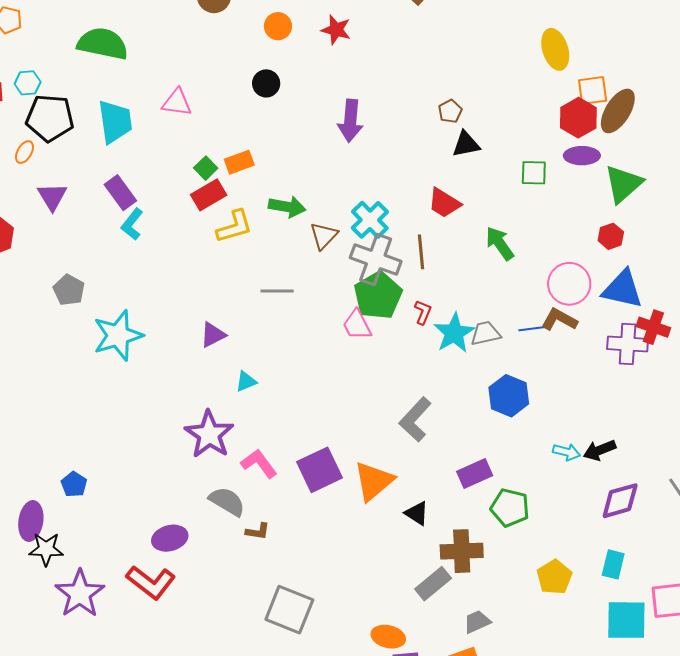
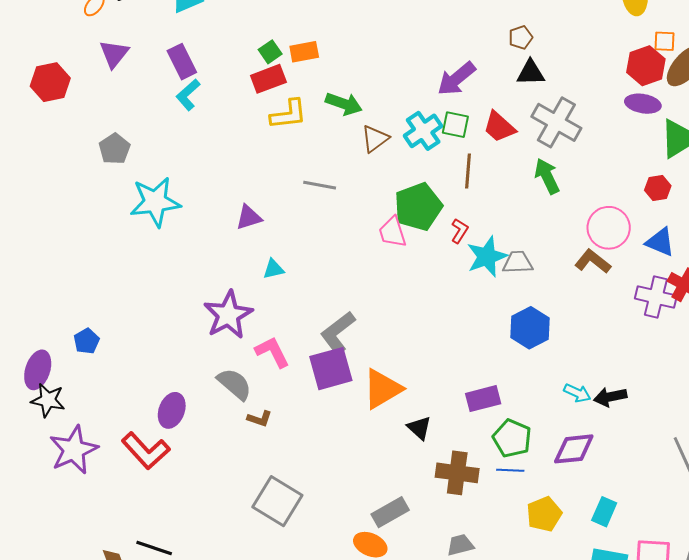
orange square: (593, 90) -> (665, 41), size x0.7
purple arrow: (350, 121) -> (456, 79), moved, turned 36
green square: (534, 173) -> (455, 125), moved
gray cross: (376, 259) -> (556, 122), moved
blue triangle: (623, 289) -> (660, 242), size x0.7
blue line: (532, 329) -> (510, 470), moved
gray L-shape: (415, 419) -> (338, 333), moved
purple diamond: (620, 501) -> (574, 449), moved
purple ellipse: (170, 538) -> (172, 410), turned -64
gray rectangle: (433, 584) -> (390, 512), moved

